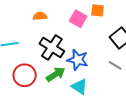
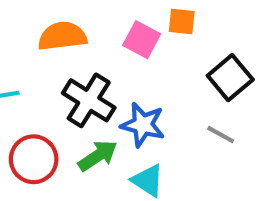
orange semicircle: (40, 16) -> (62, 36), size x1.6

